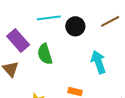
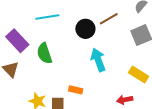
black circle: (75, 26) -> (85, 29), moved

